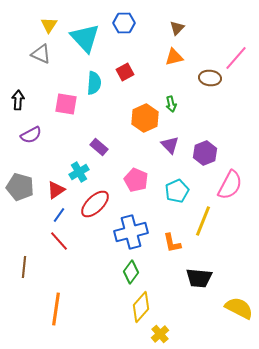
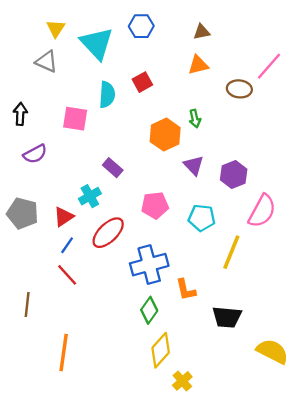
brown triangle: (177, 28) -> (202, 32), turned 35
pink pentagon: (136, 180) -> (155, 205), turned -30
cyan pentagon: (177, 191) -> (202, 218), turned 30
orange L-shape: (172, 243) -> (186, 290), moved

